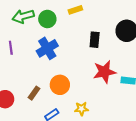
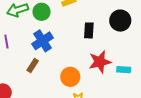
orange circle: (60, 85) -> (70, 77), moved
brown rectangle: (34, 93) -> (33, 65), moved

